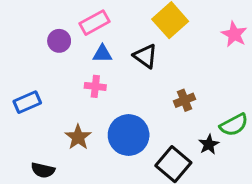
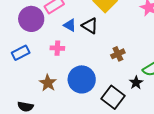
purple circle: (59, 41) -> (31, 19), size x1.6
blue triangle: (102, 54) -> (70, 25), moved, turned 32
blue rectangle: (27, 102) -> (21, 53), moved

